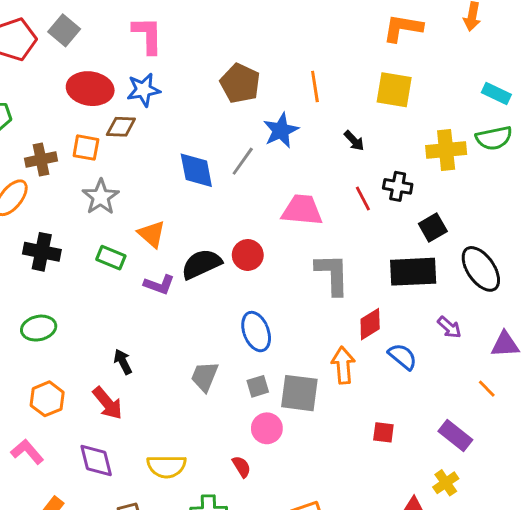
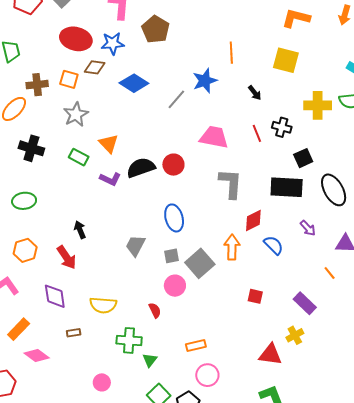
brown pentagon: (240, 83) -> (156, 29), moved
blue diamond: (196, 170) -> (134, 83), moved, turned -52
gray square: (299, 393) -> (200, 263), turned 36

